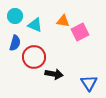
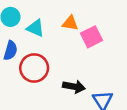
black arrow: (54, 74) -> (74, 87), moved

